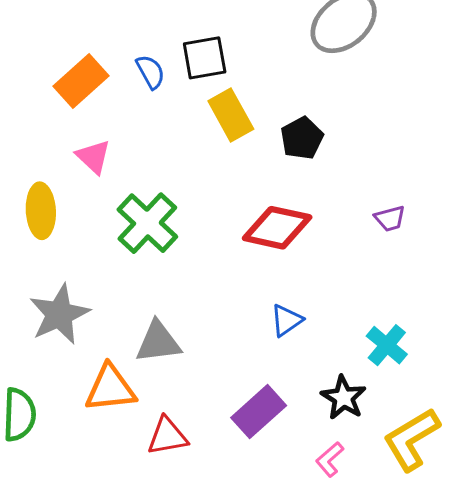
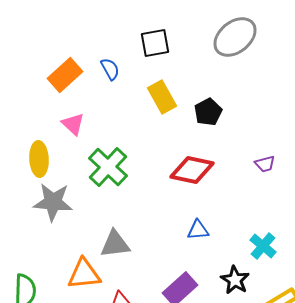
black square: (205, 58) -> (155, 43), moved
gray star: (59, 314) -> (53, 202), moved, turned 30
blue triangle: (286, 320) -> (198, 230), turned 30

